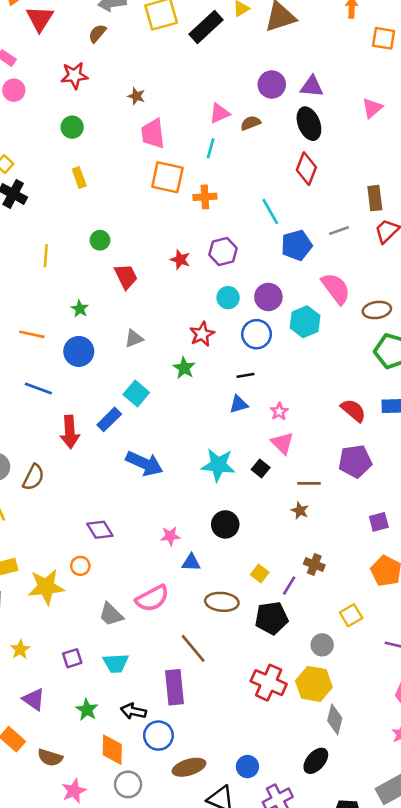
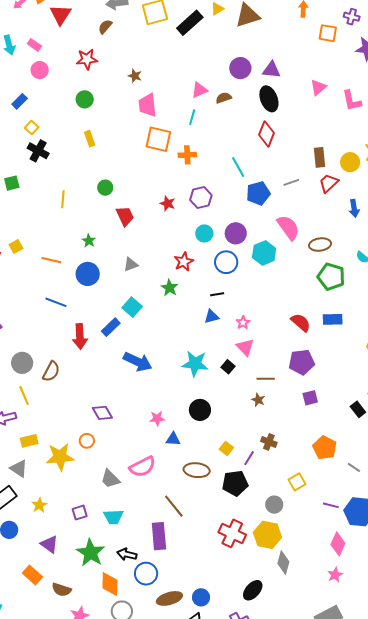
purple square: (379, 522) -> (310, 398), moved
green star: (87, 710) -> (91, 553), size x1.6
black ellipse: (316, 761) -> (253, 590), moved
blue circle: (247, 767) -> (201, 597), moved

